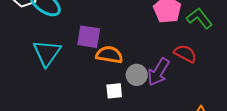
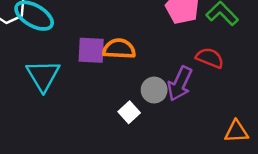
orange semicircle: (109, 55) -> (119, 49), moved
white square: (114, 91) -> (129, 112), turned -30

